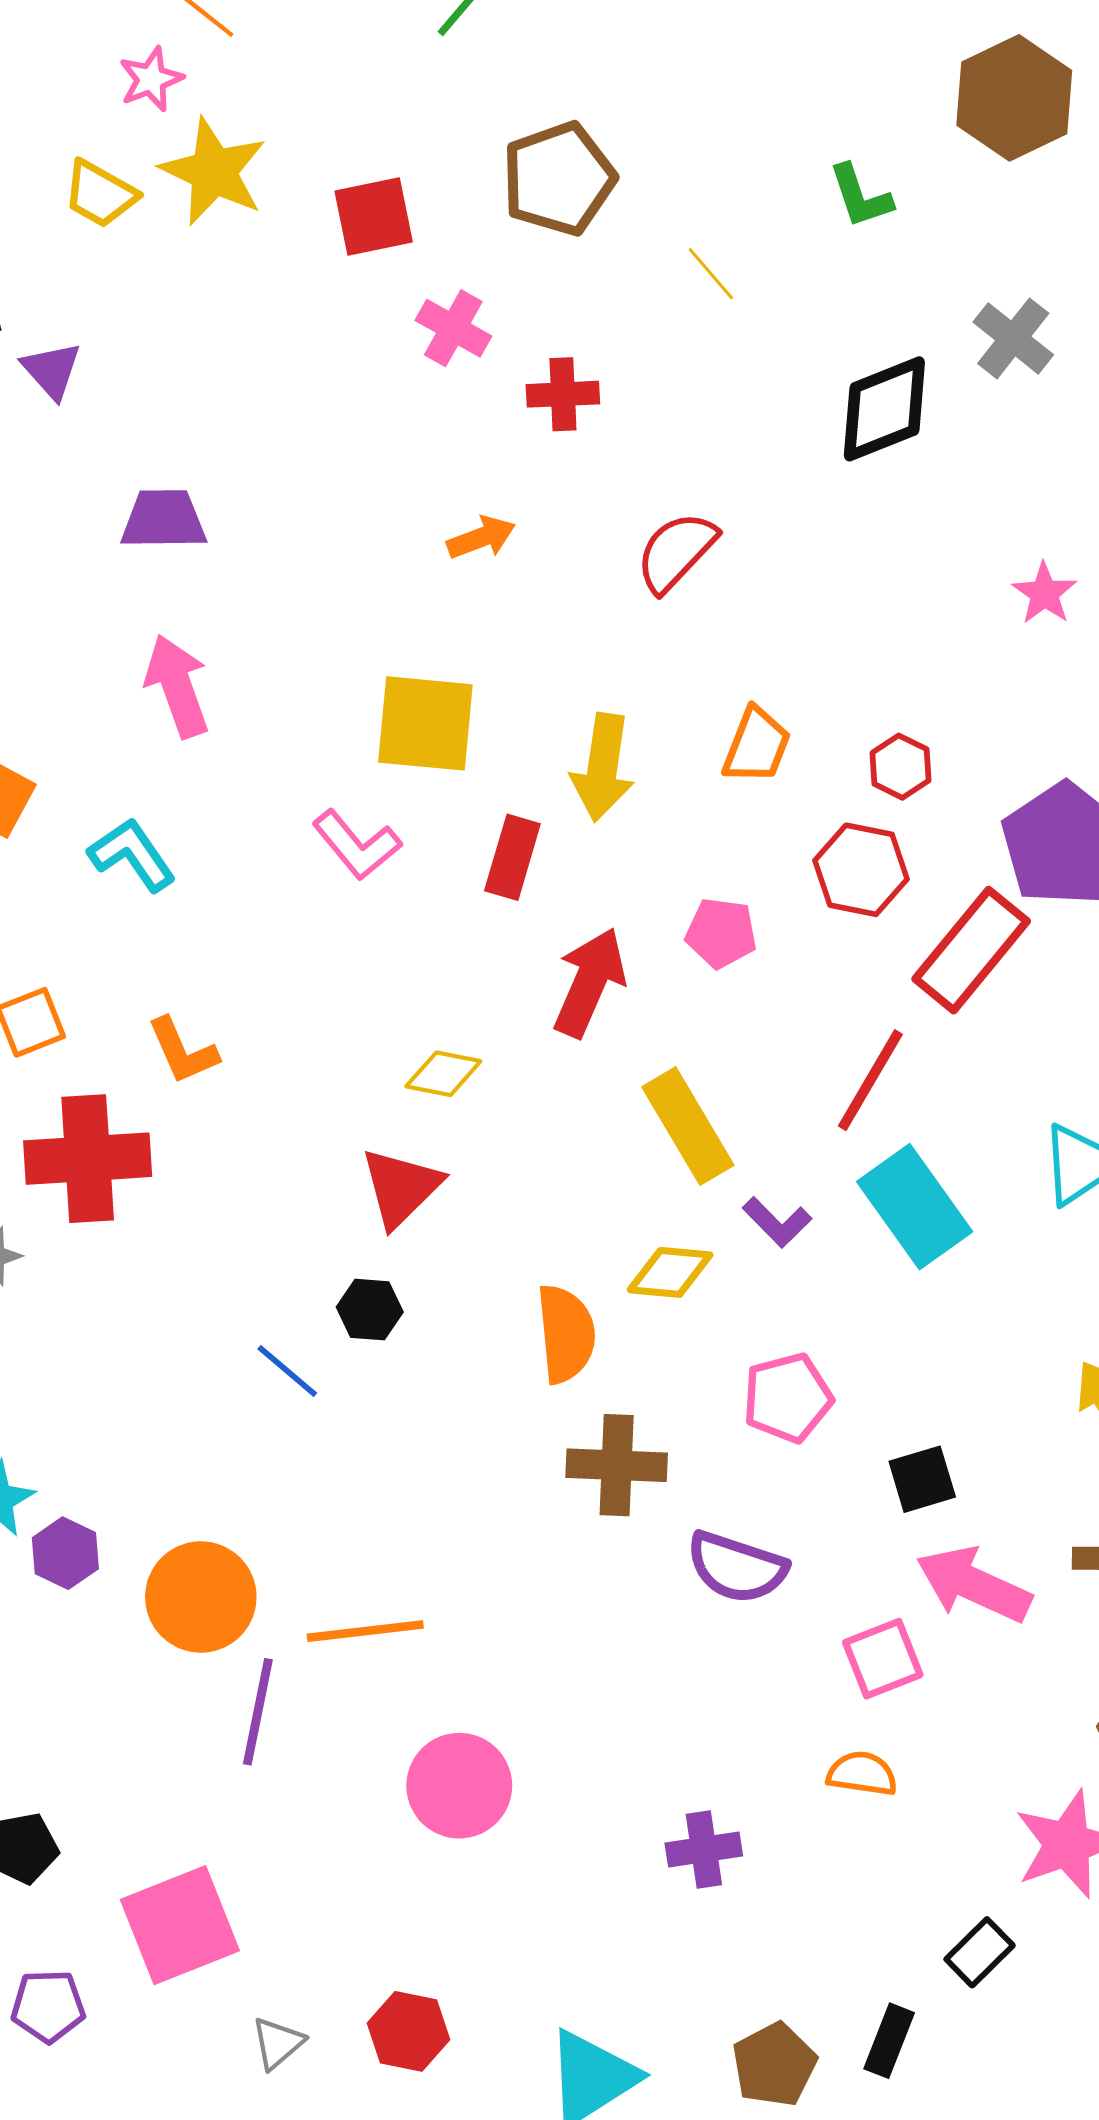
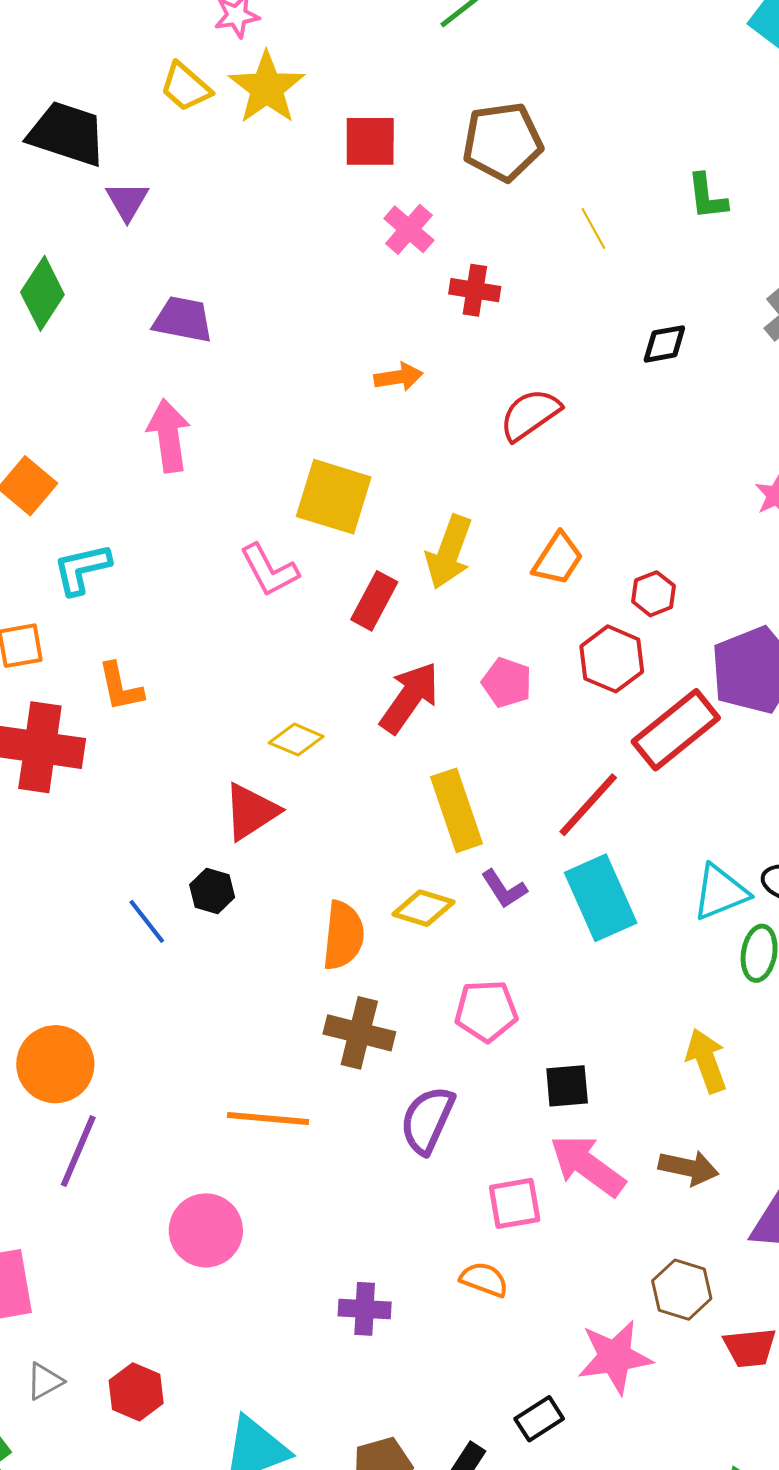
black diamond: (884, 409) -> (664, 344), moved, size x0.6
cyan L-shape: (132, 855) -> (82, 569), moved, turned -80
purple semicircle: (737, 1567) -> (427, 1120), turned 84
orange line: (365, 1631) -> (268, 1119), moved

